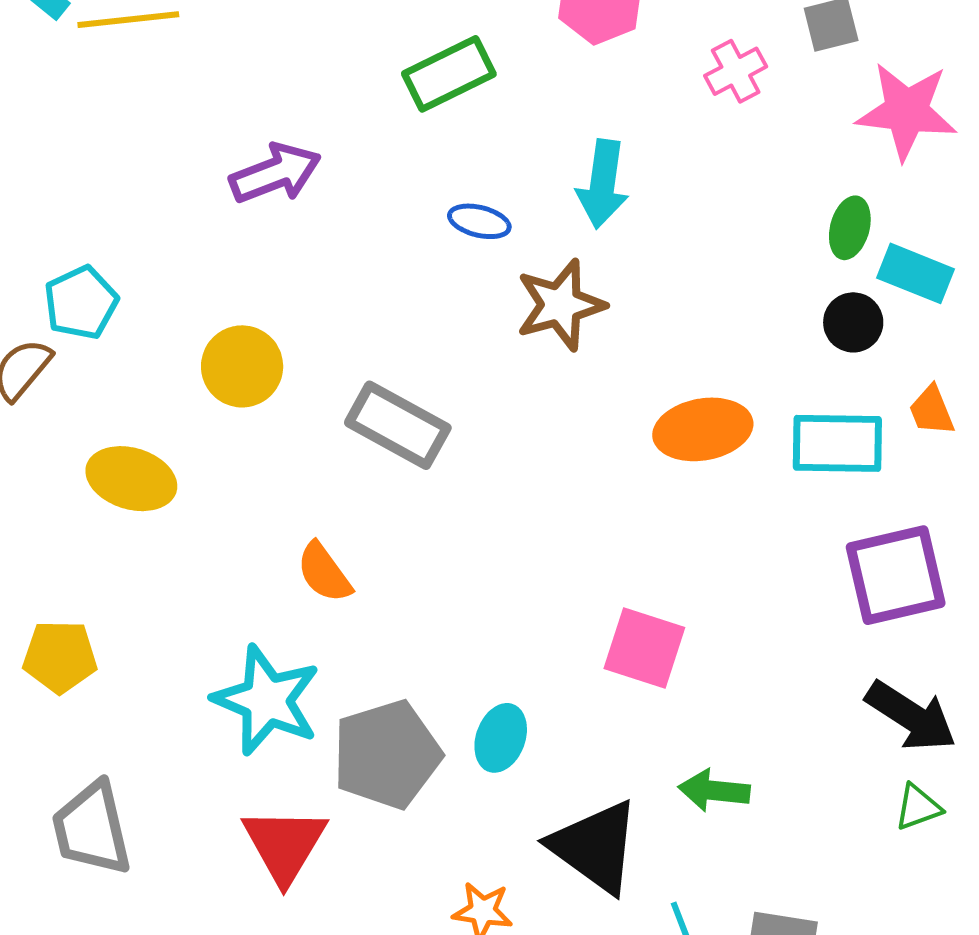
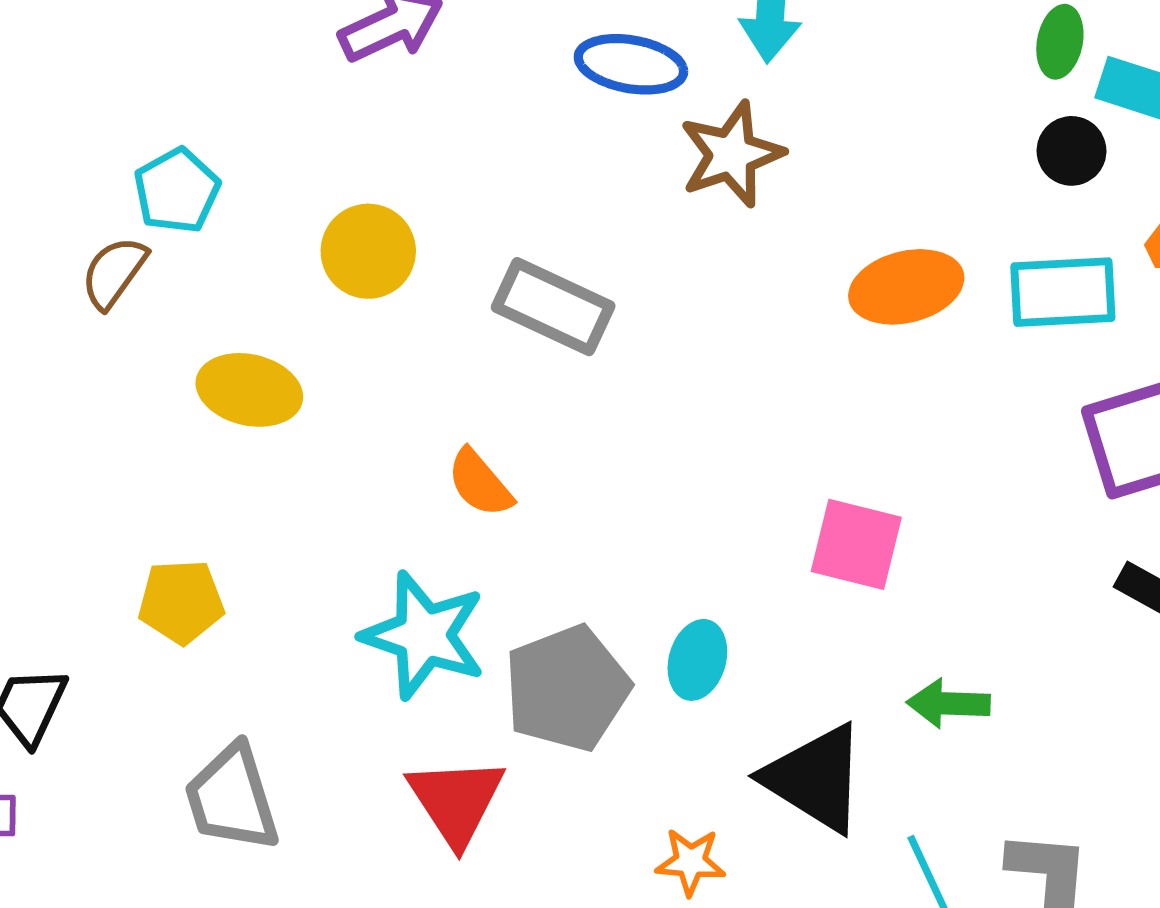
blue ellipse: (479, 221) -> (631, 64), size x1.5

